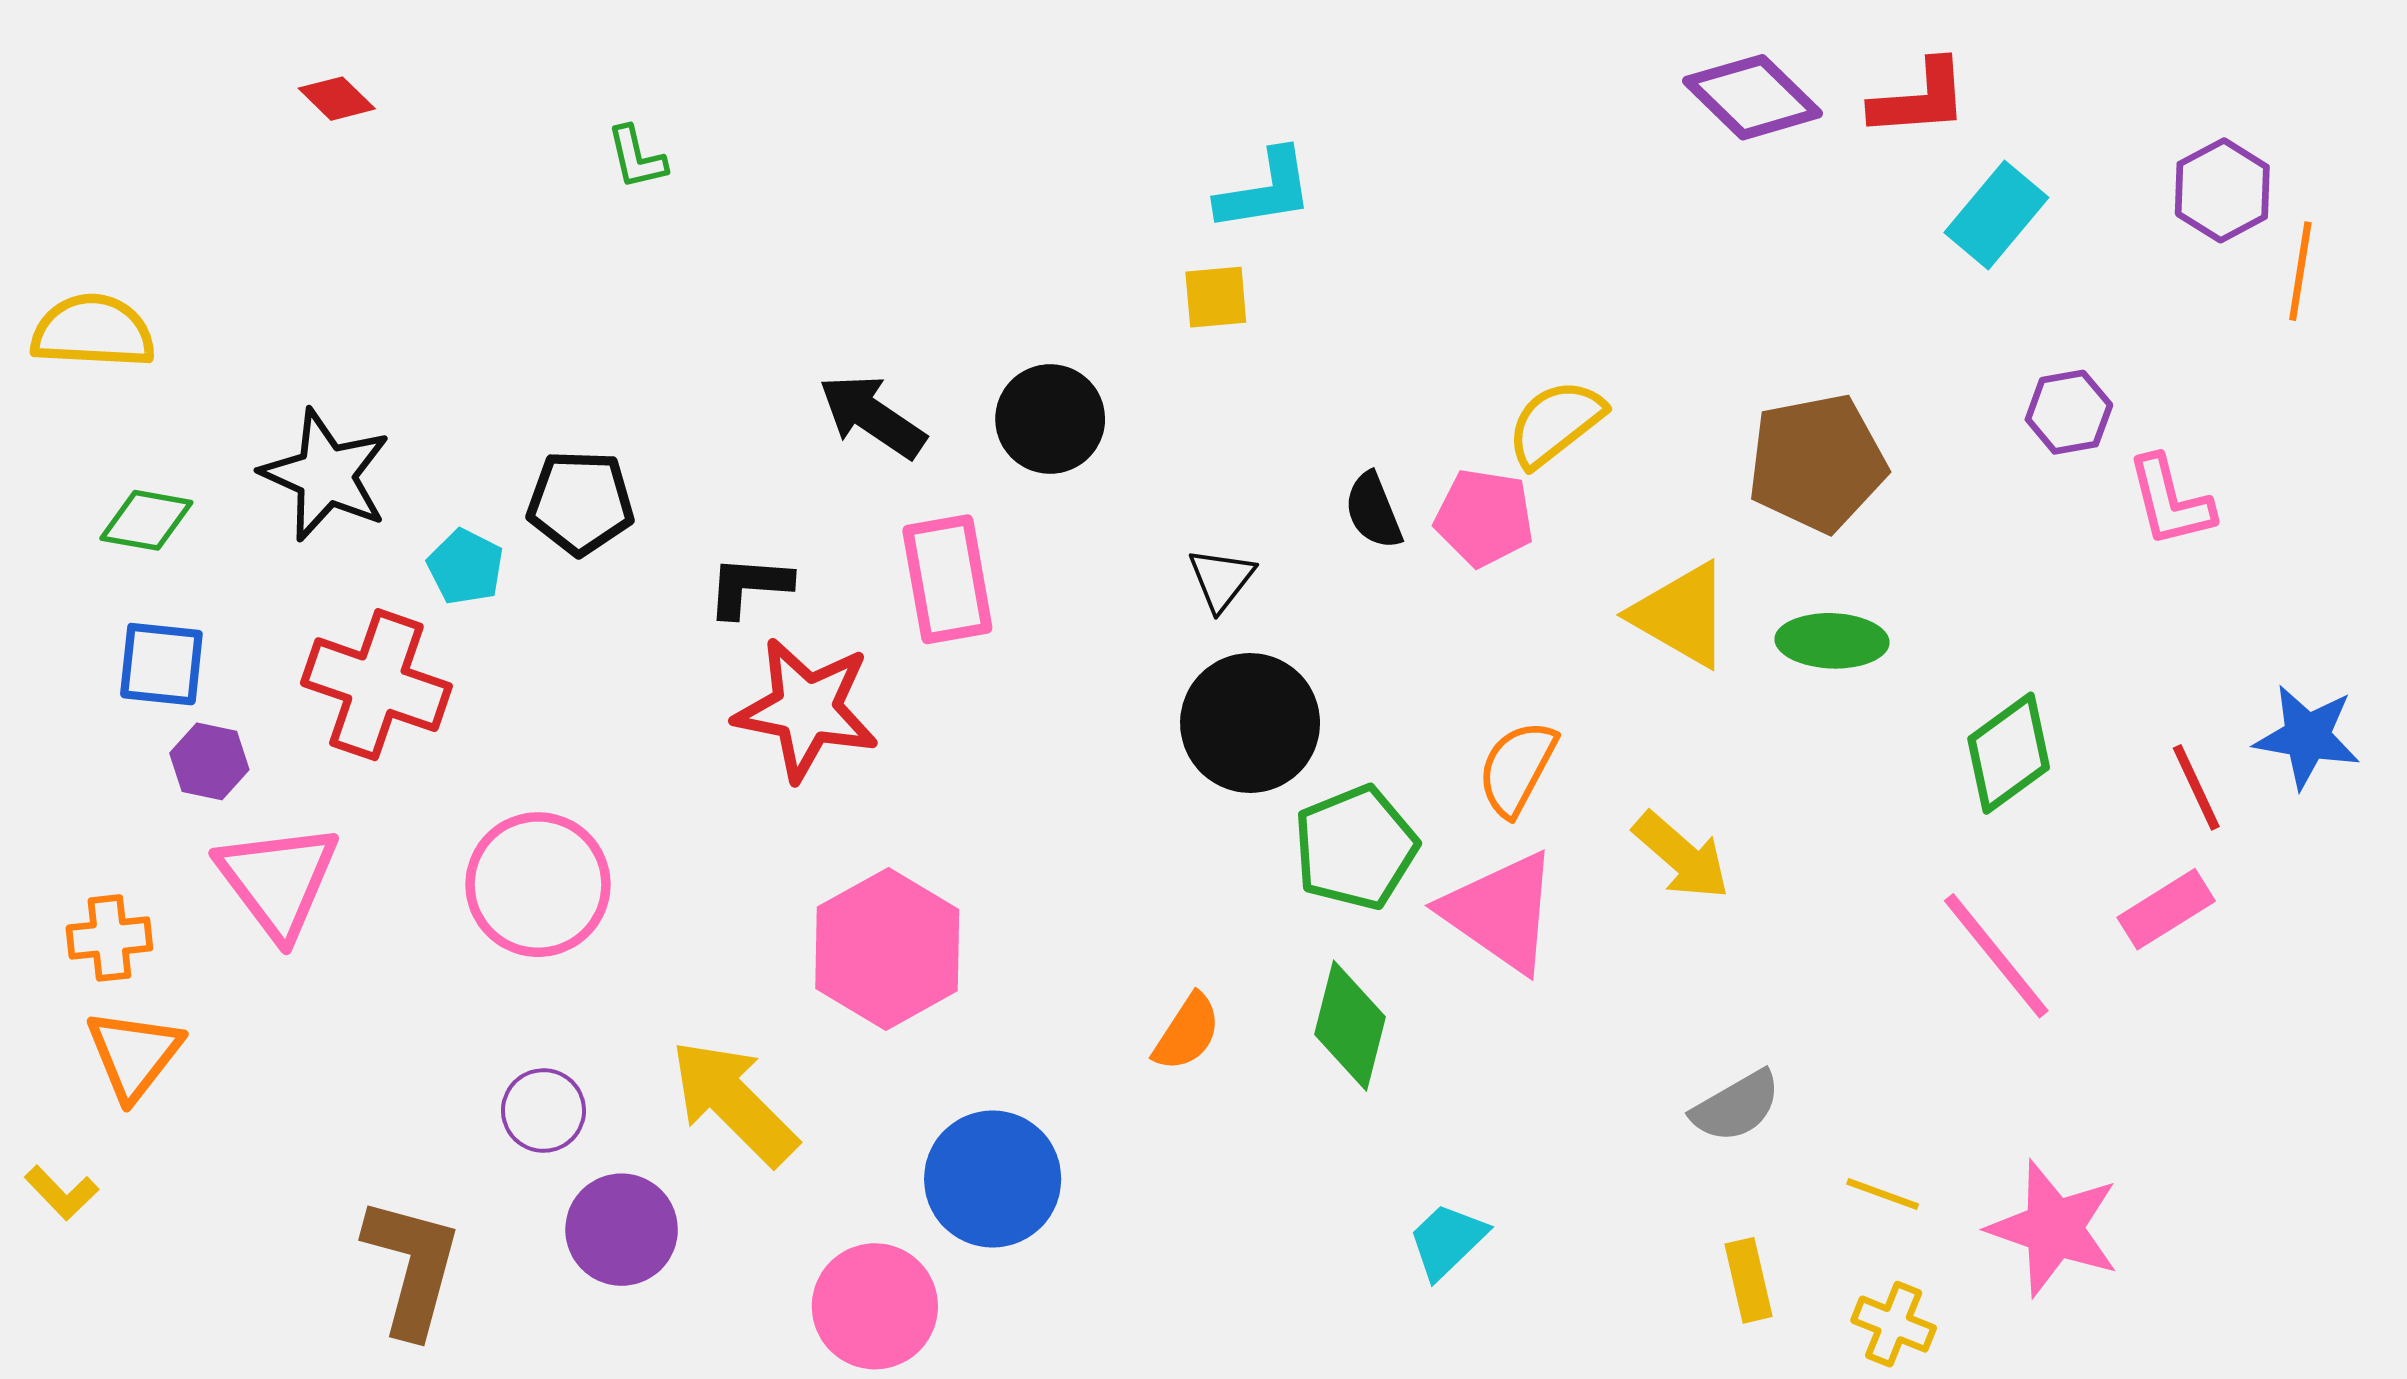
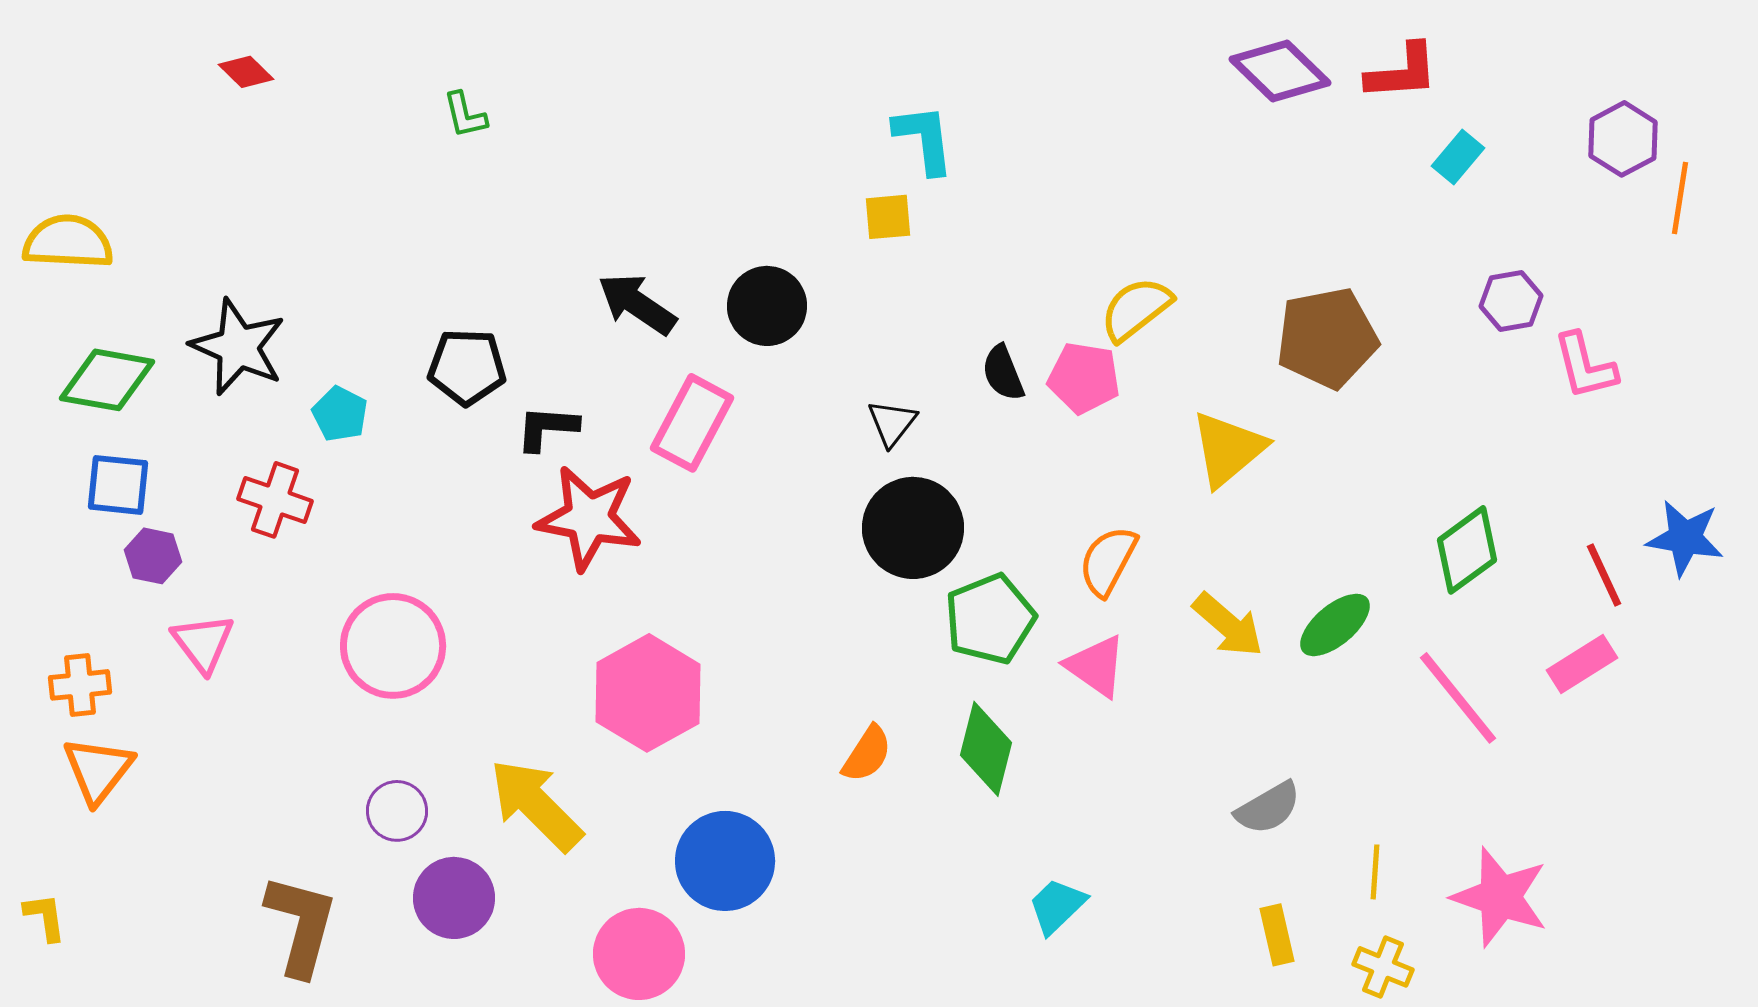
cyan L-shape: (1265, 190) -> (924, 139), turned -88
cyan rectangle: (1996, 215) -> (1458, 157), size x0.7
black pentagon: (580, 503) -> (467, 367), moved
green diamond: (146, 520) -> (107, 380), size x1.4
pink rectangle: (947, 579) -> (692, 423), turned 38
yellow triangle: (1681, 615) -> (1228, 449), turned 50
green ellipse: (1832, 641) -> (1335, 625), moved, turned -42
red cross: (376, 685) -> (275, 500), size x0.7
pink triangle: (278, 880) -> (203, 643), size x0.7
pink triangle: (1501, 912) -> (1096, 666), size x0.7
yellow L-shape: (62, 1193) -> (45, 917), moved, turned -144
yellow line: (1883, 1194) -> (1375, 872), turned 74

